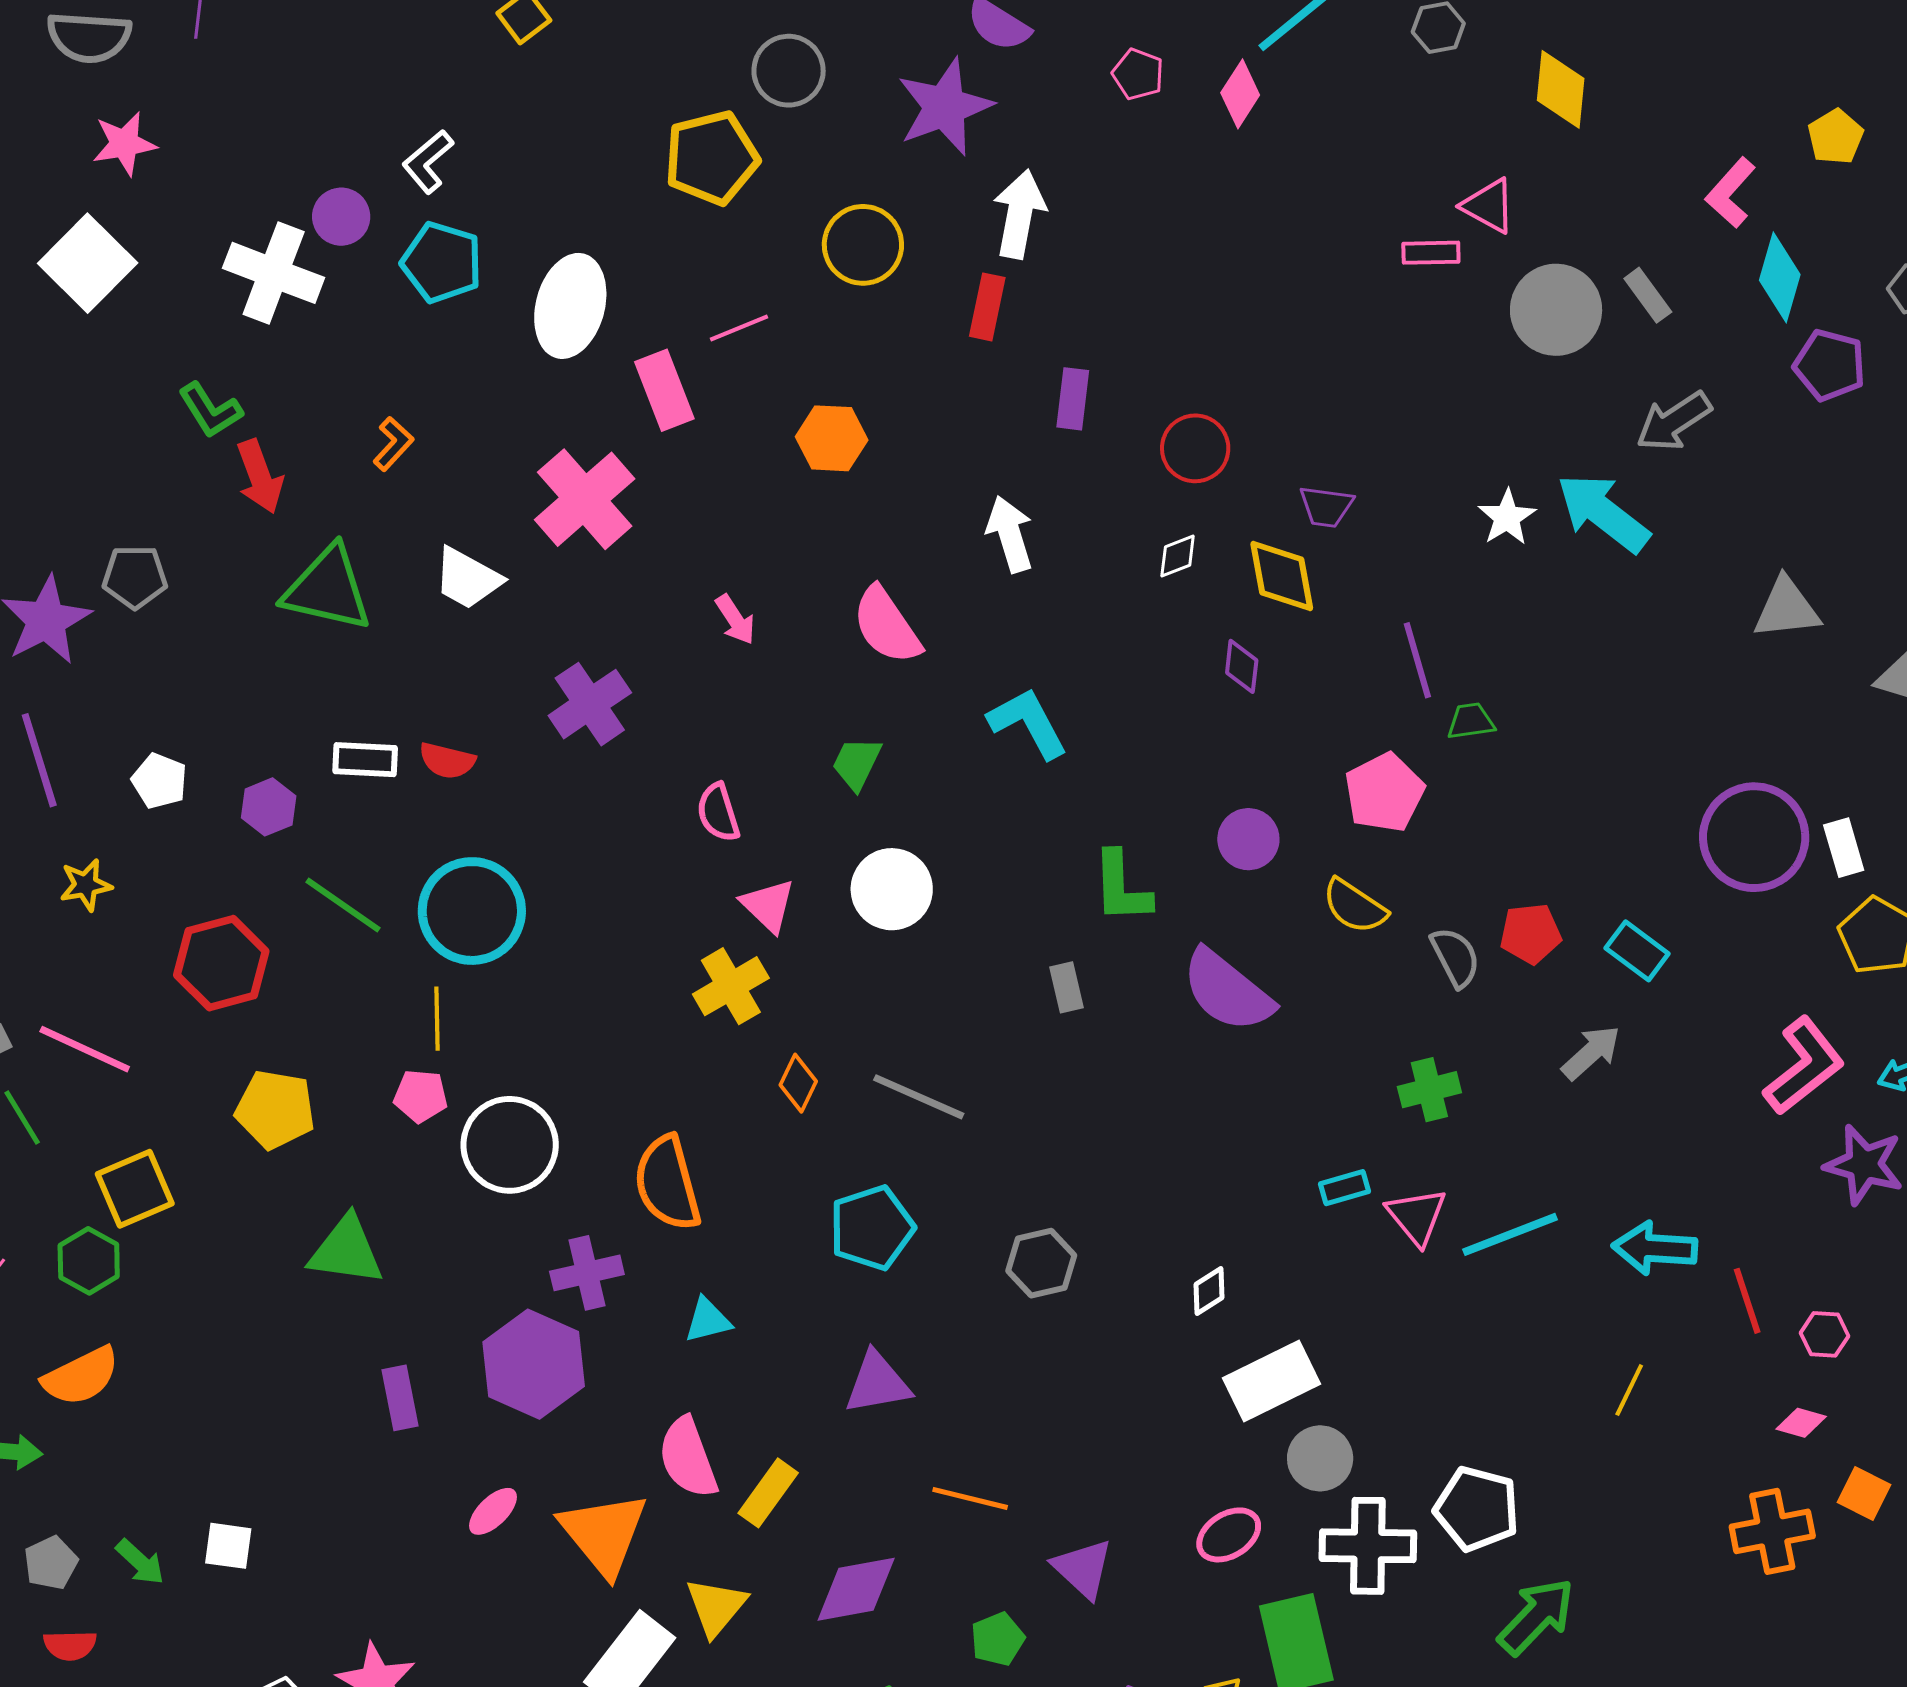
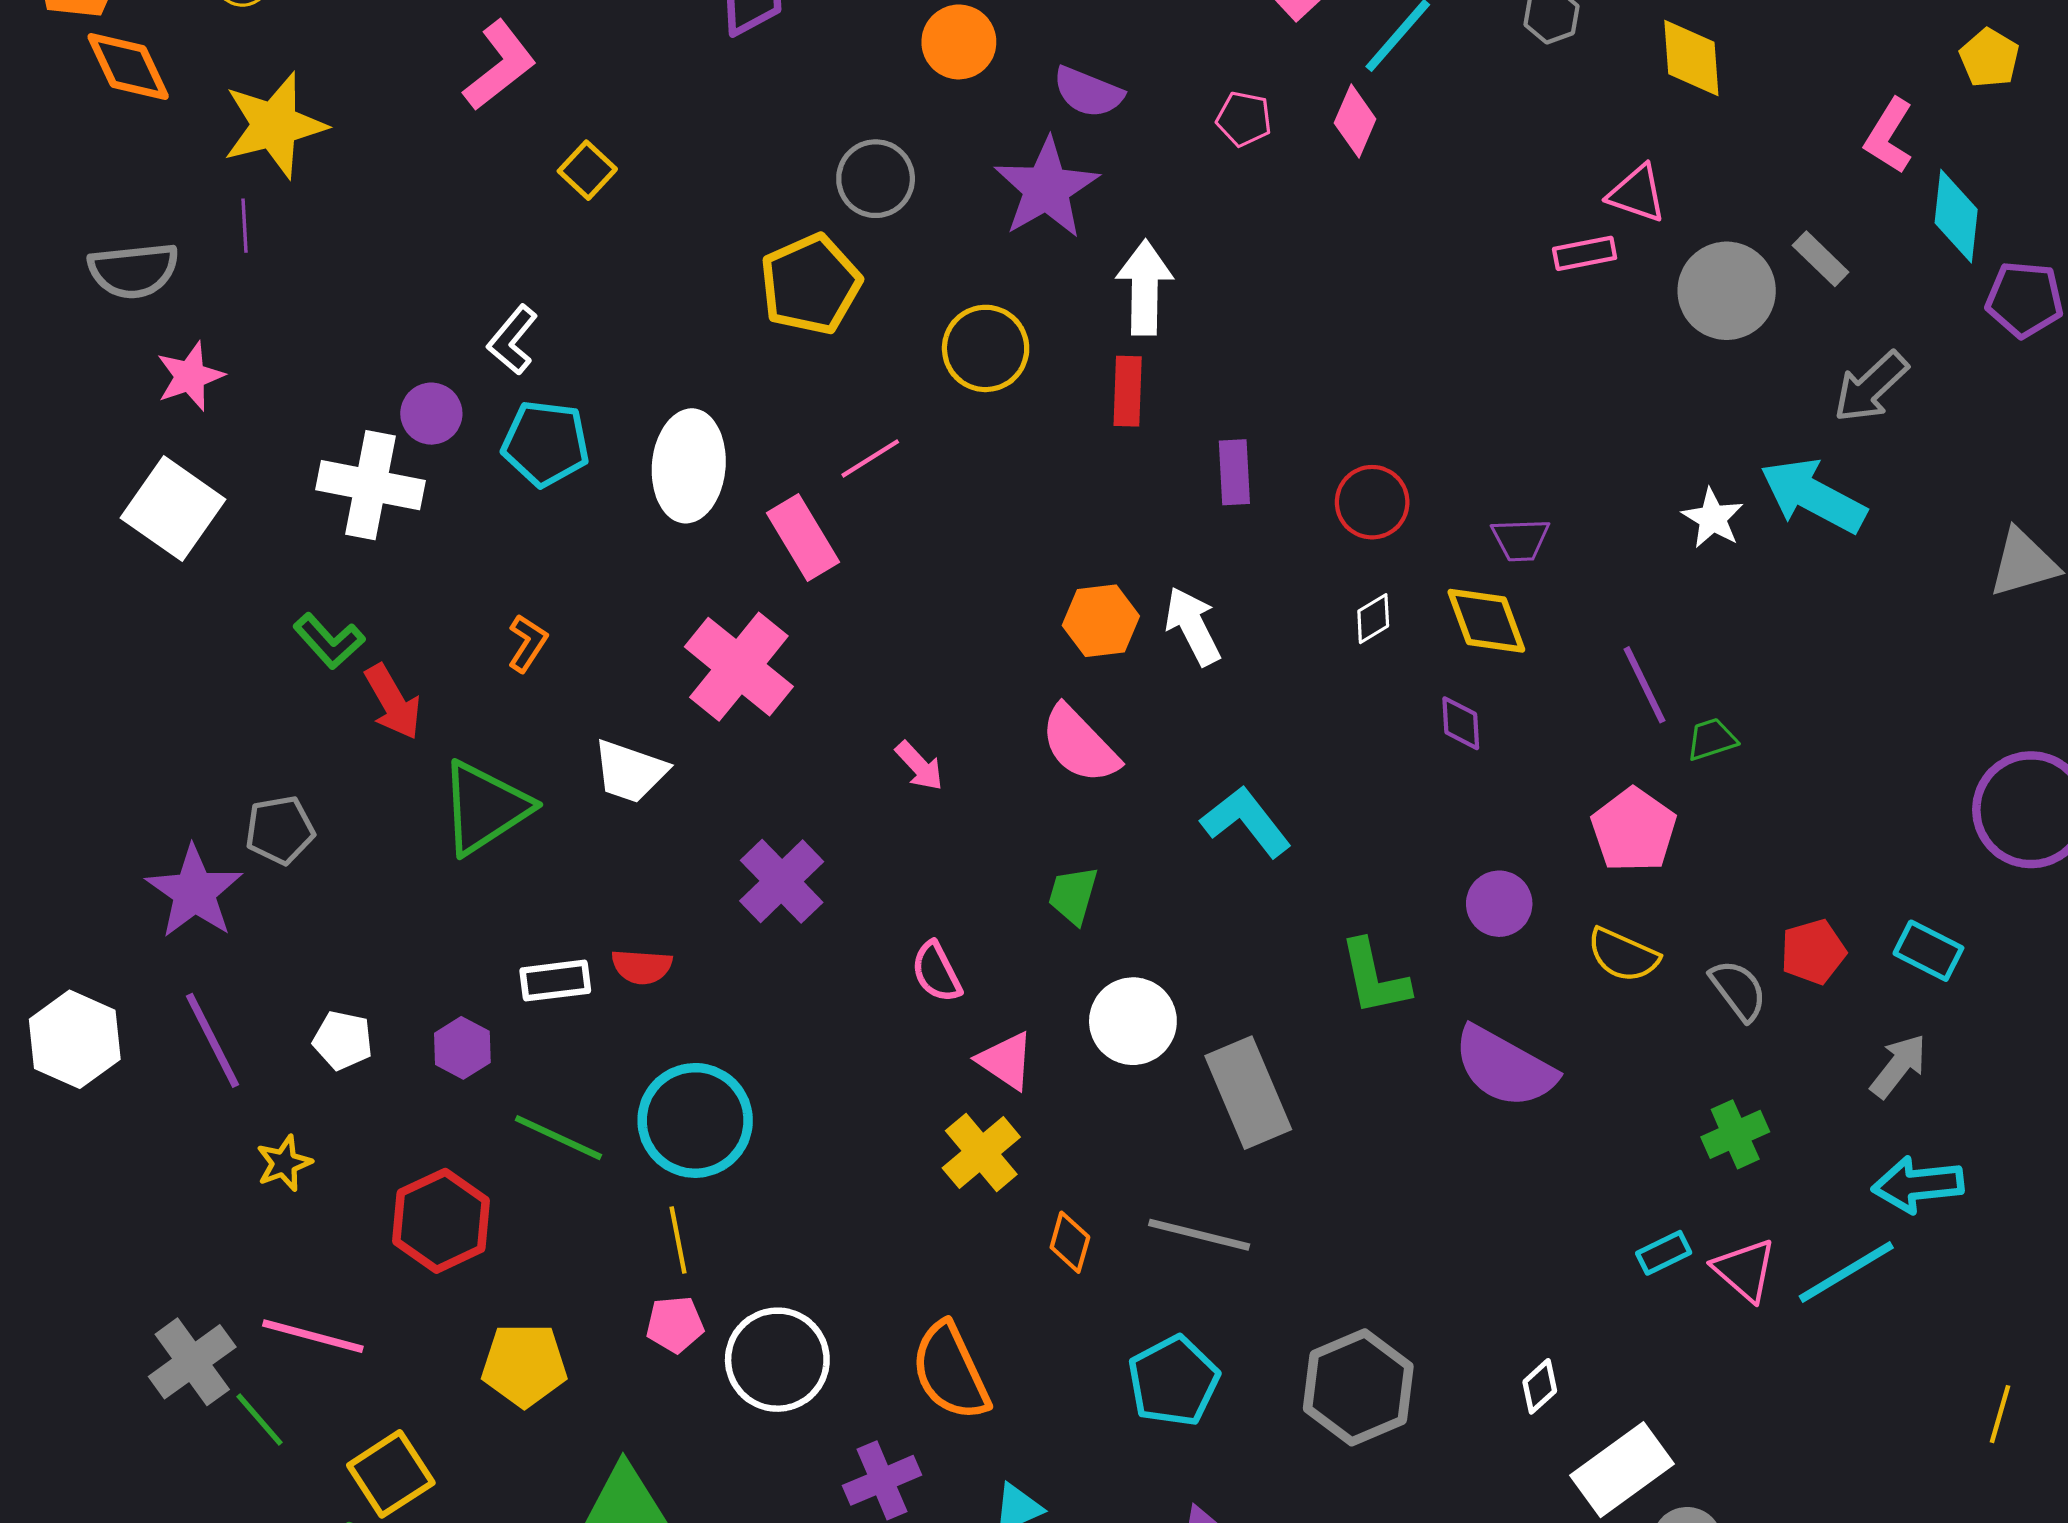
orange hexagon: (832, 438) -> (1101, 621), moved
green triangle: (328, 589) -> (485, 808), turned -36
gray rectangle: (1067, 987) -> (1248, 1093), moved, size x2.0
cyan arrow: (1655, 1248) -> (1918, 1185), moved
gray hexagon: (1041, 1263) -> (1358, 1387), size x1.5

